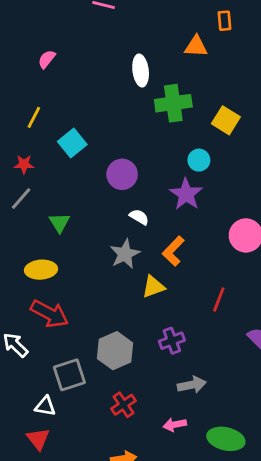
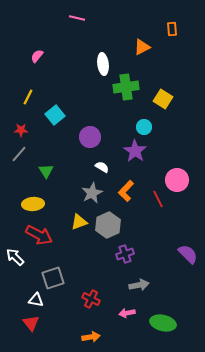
orange rectangle: (224, 21) -> (172, 29), moved
orange triangle: (196, 46) -> (142, 47), turned -30
yellow triangle: (153, 287) -> (79, 222), moved
red line: (219, 299) -> (158, 199), moved, turned -48
gray hexagon: (115, 351) -> (108, 225), moved
red cross: (124, 405) -> (91, 299), turned -30

